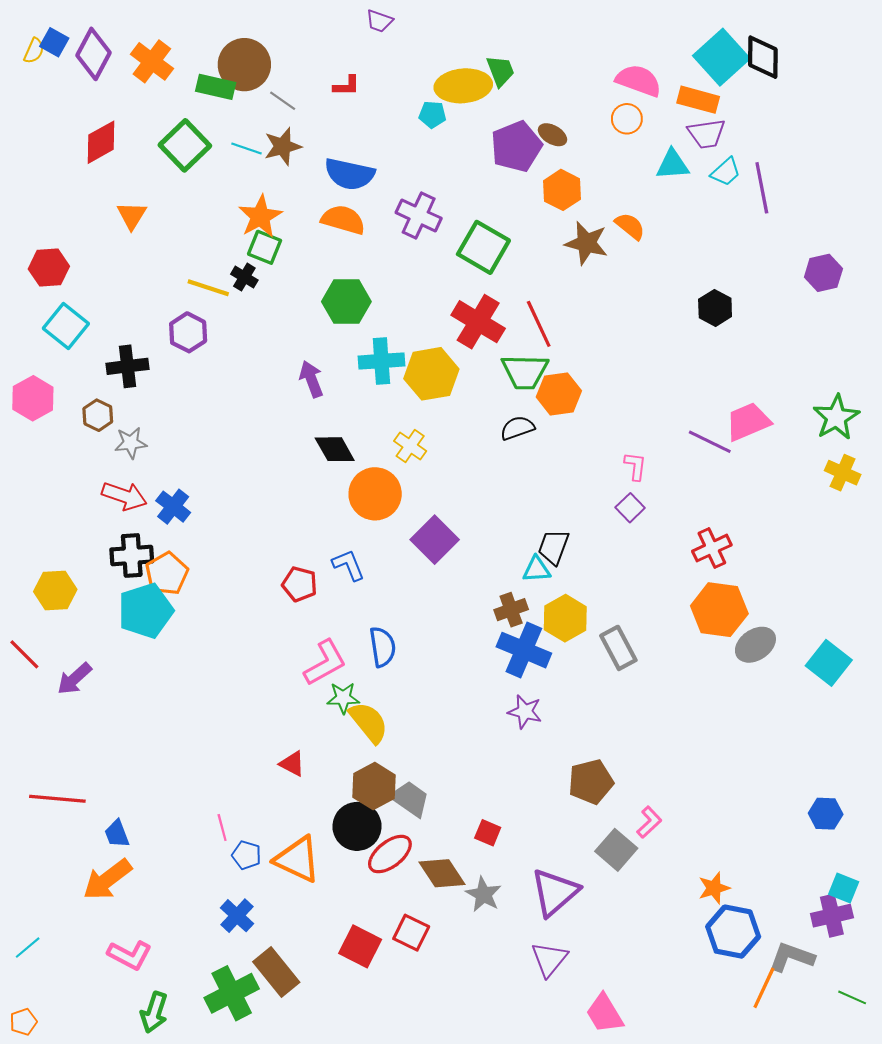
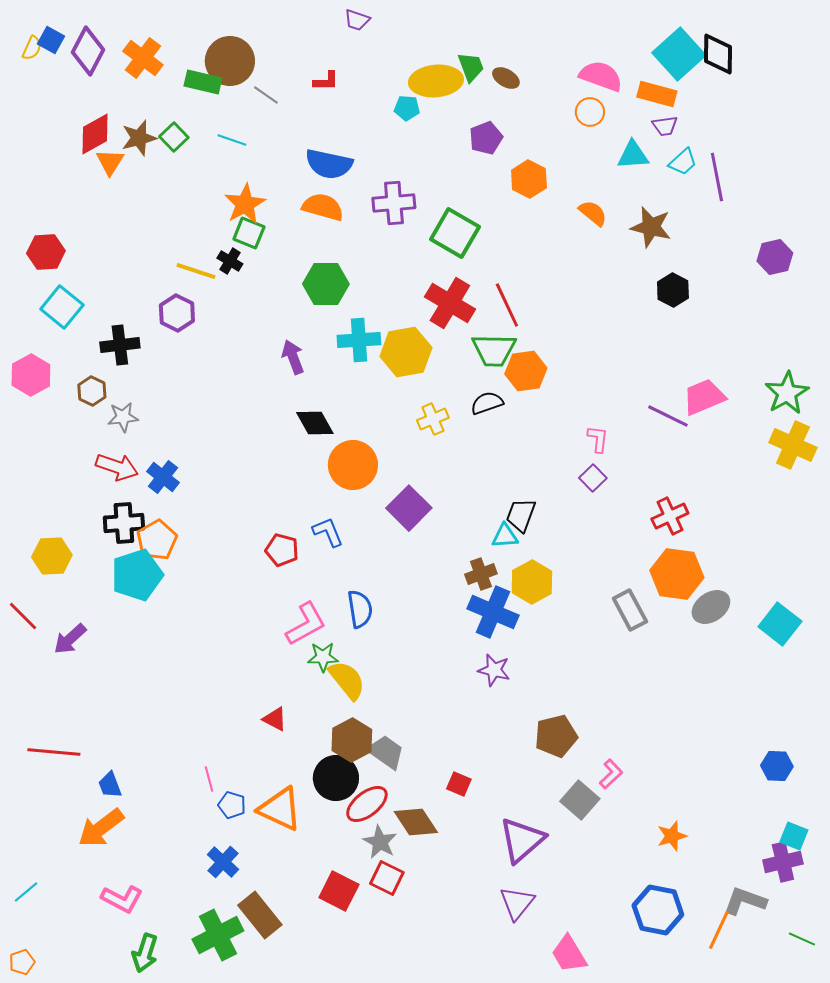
purple trapezoid: (707, 134) -> (665, 126), size x0.7
brown ellipse: (552, 135) -> (506, 78), moved
green square: (185, 145) -> (174, 137), size x0.6
brown star: (283, 146) -> (139, 138), moved
purple pentagon: (516, 146) -> (486, 138), size x0.7
orange triangle: (132, 215) -> (110, 162), moved
purple cross: (419, 215) -> (394, 203), turned -30
brown star: (586, 243) -> (651, 227), moved
yellow cross: (410, 446) -> (433, 419), moved, turned 32
yellow cross: (843, 473) -> (793, 445), size x1.4
gray rectangle: (618, 648) -> (630, 610), moved
gray star: (483, 894) -> (380, 842), moved
blue hexagon: (733, 932) -> (658, 910), moved

